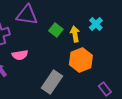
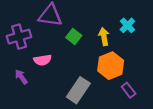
green square: (56, 30) -> (74, 37), moved
purple rectangle: (105, 89) -> (129, 90), moved

